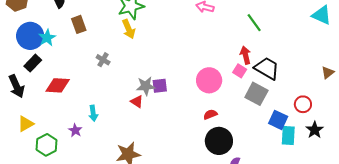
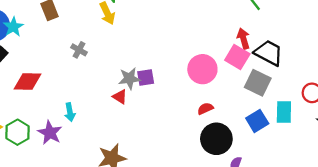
pink square: (240, 71) -> (237, 57), size x1.5
blue square: (278, 120) -> (257, 121), moved, turned 36
purple star: (75, 130) -> (50, 133), size x1.5
cyan rectangle: (288, 136) -> (284, 112), moved
green hexagon: (46, 145) -> (18, 132), moved

